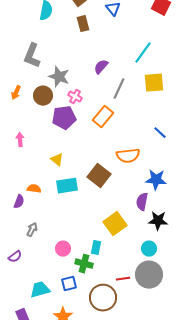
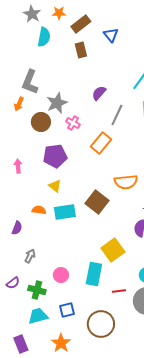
gray star: (59, 77) -> (57, 103), turned 30
orange arrow: (16, 93) -> (19, 104), moved
purple pentagon: (64, 118) -> (55, 156), moved
orange semicircle: (34, 189) -> (39, 210), moved
cyan rectangle: (96, 248) -> (94, 274), size x1.6
green cross: (84, 264) -> (37, 290), moved
red line: (123, 279) -> (119, 291), moved

